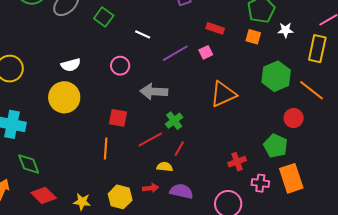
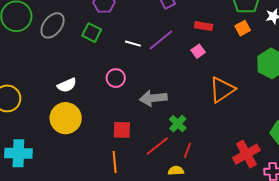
orange square: (253, 37) -> (243, 28), turned -35
purple line: (175, 53) -> (161, 40), moved
red cross: (237, 162) -> (246, 154), size x1.5

